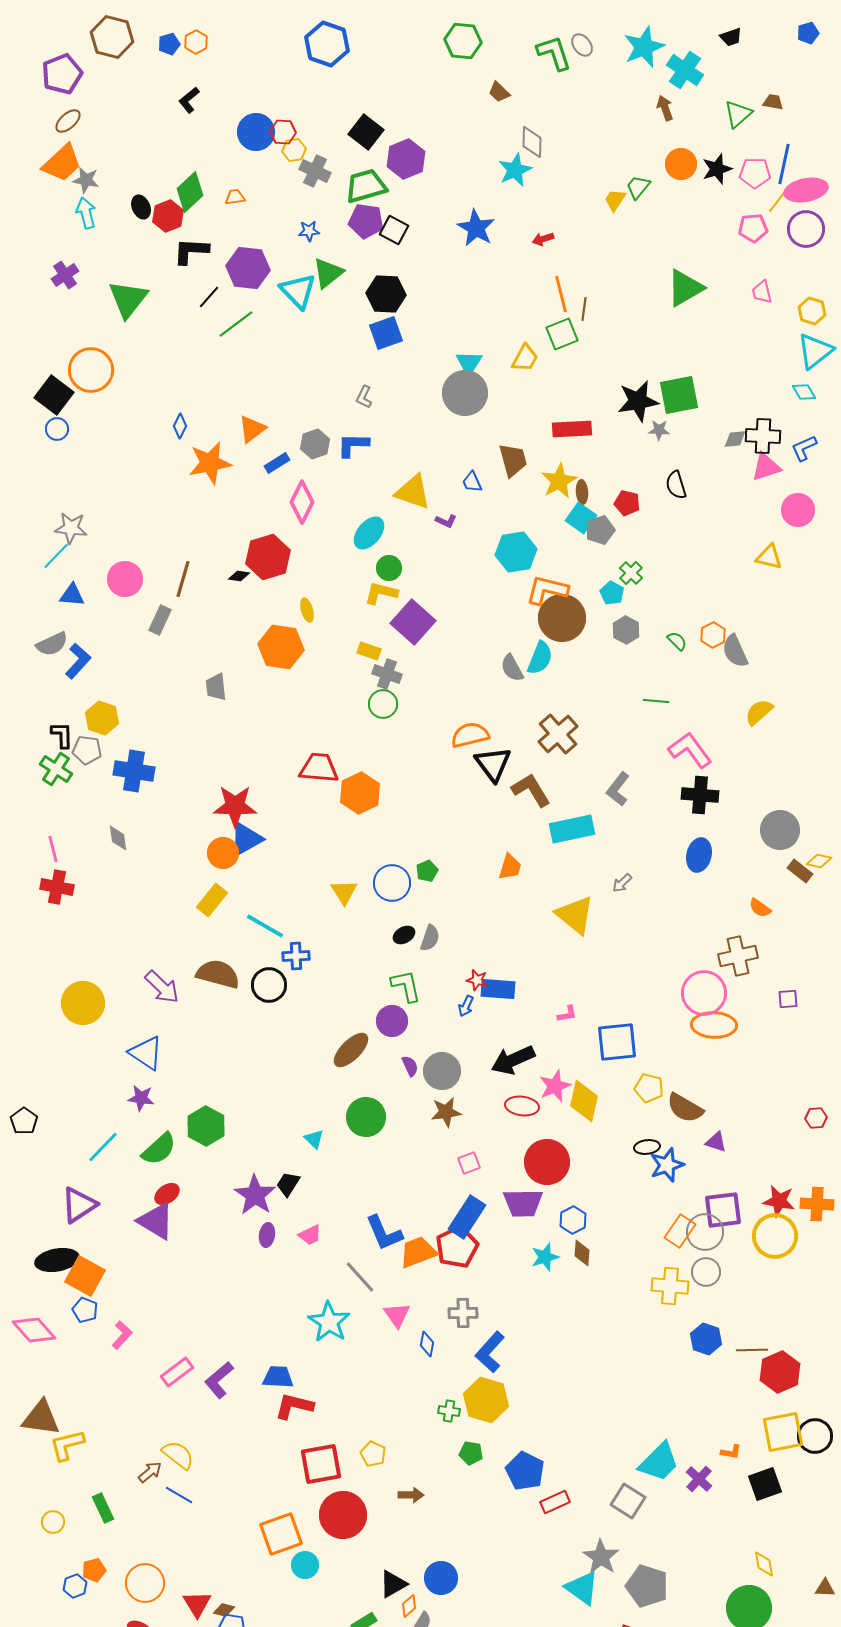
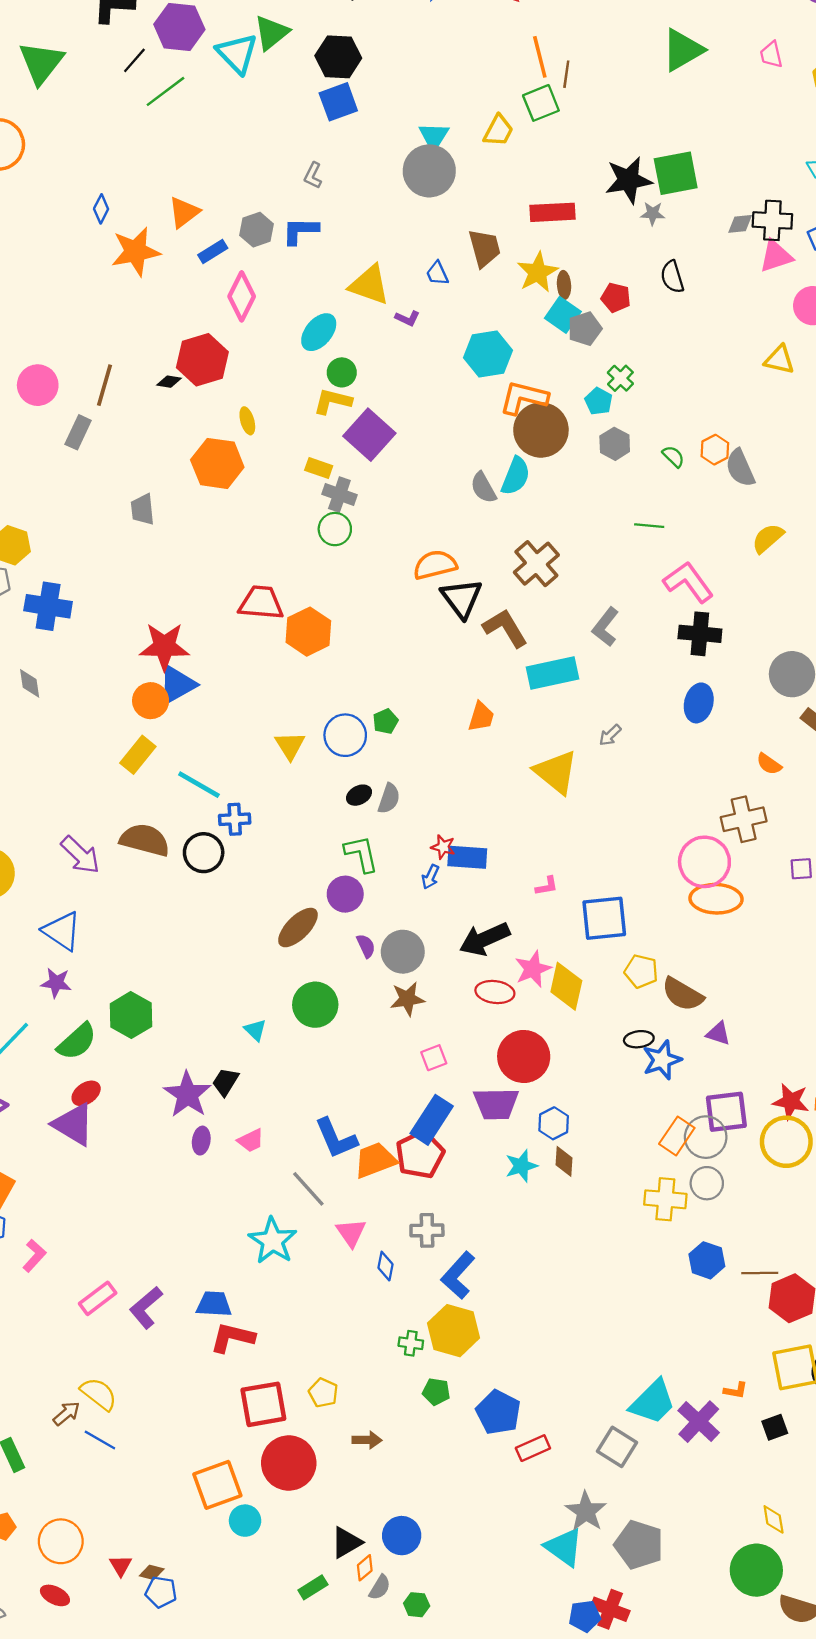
purple cross: (699, 1479) -> (699, 1422), size x1.4
black square: (765, 1484) -> (775, 1427), size x0.7
red triangle: (197, 1604) -> (121, 1565), size x0.7

